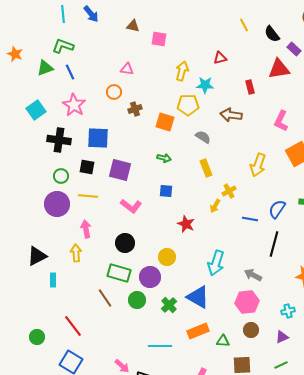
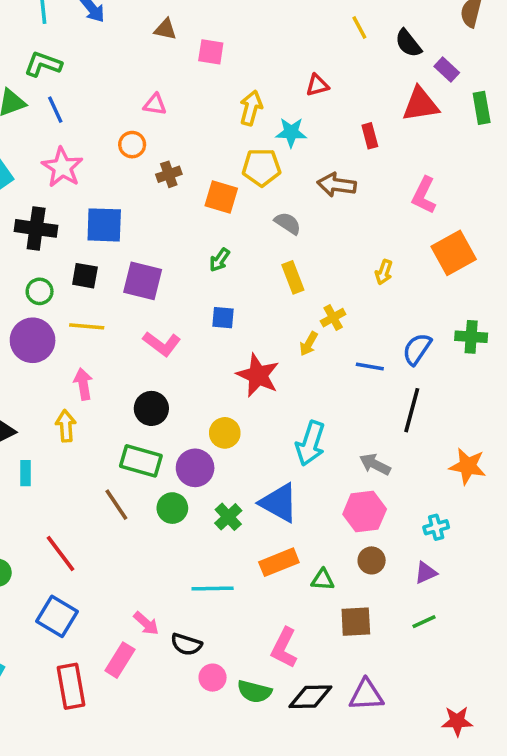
green arrow: (164, 158) -> (220, 260), turned 112
yellow arrow: (258, 165) -> (384, 272), size x0.6
red star: (186, 224) -> (258, 375), size x1.4

